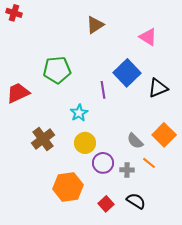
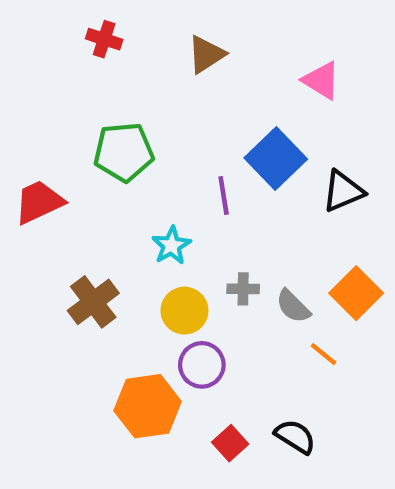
red cross: (14, 13) -> (104, 39), moved
purple circle: (103, 163) -> (202, 365), moved
gray cross: (127, 170) -> (243, 289), moved

